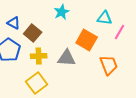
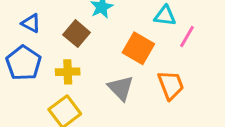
brown square: (33, 33) -> (77, 34), moved
gray triangle: (67, 58) -> (121, 88), moved, turned 42

